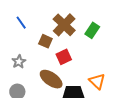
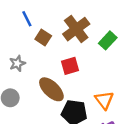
brown square: (45, 41) -> (43, 37), moved

